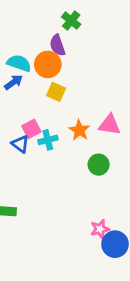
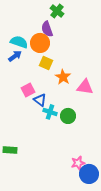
orange star: (79, 130) -> (63, 77), moved
cyan cross: (48, 140) -> (50, 112), moved, turned 32
blue triangle: (20, 144) -> (40, 100), moved
green circle: (99, 165) -> (68, 116), moved

